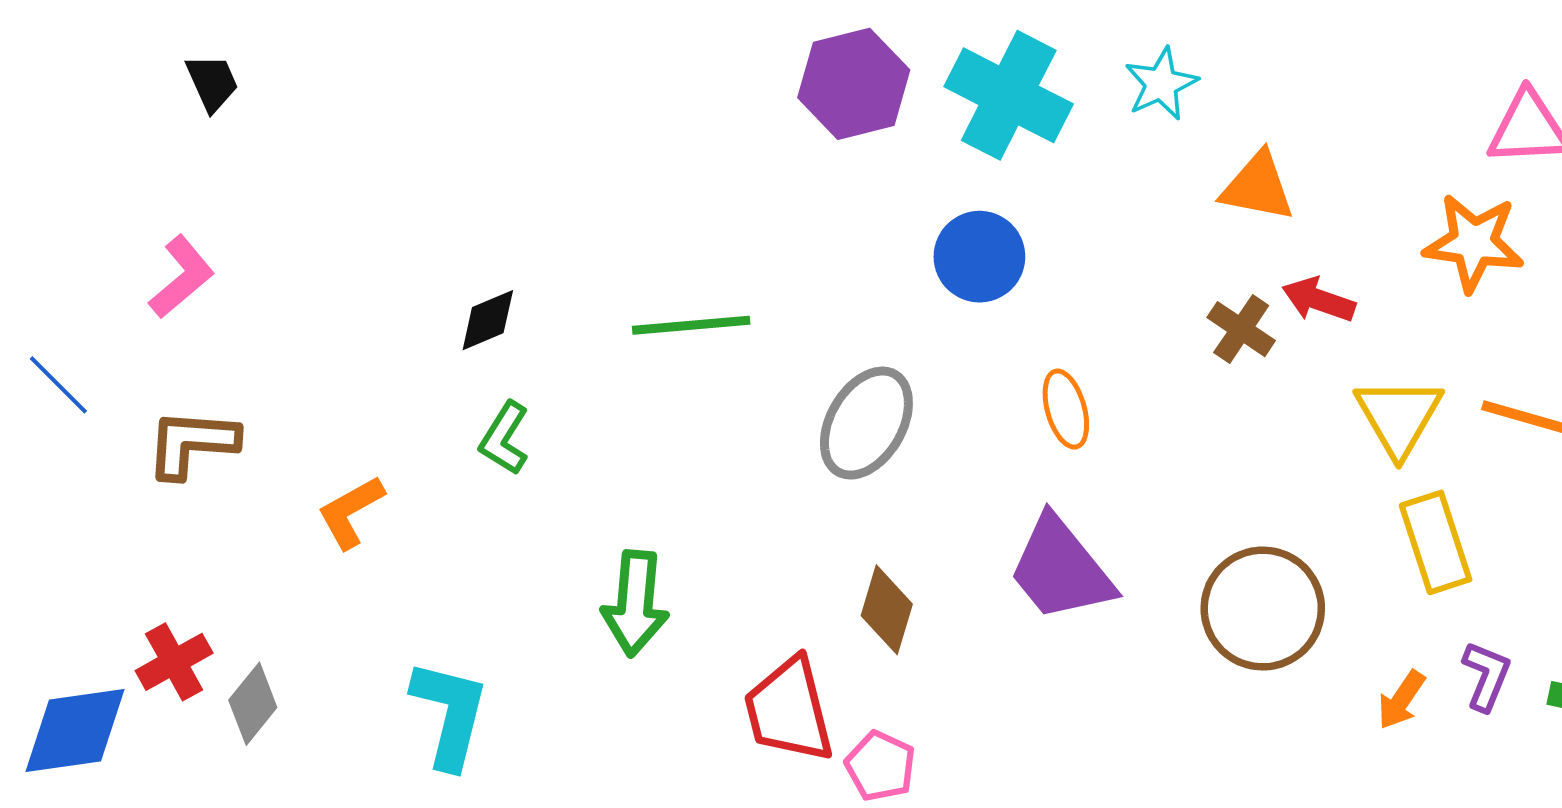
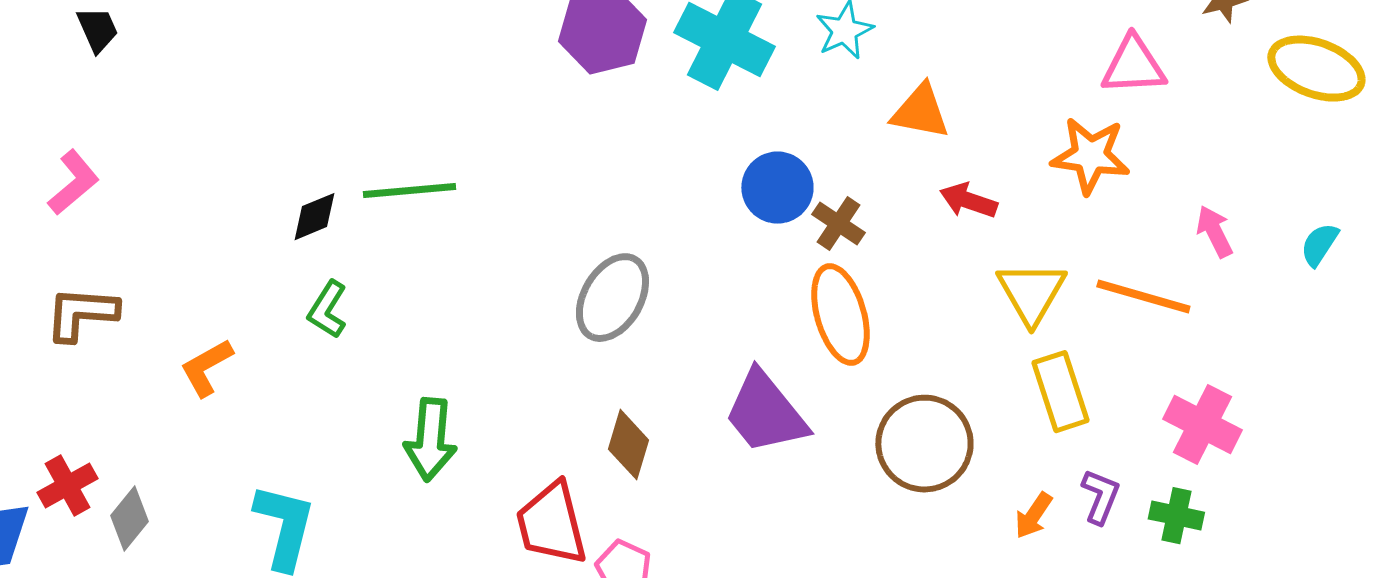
blue circle: (979, 257) -> (777, 188), moved
green line: (691, 325) -> (409, 191), moved
brown cross: (1241, 329) -> (838, 224), moved
orange ellipse: (1066, 409) -> (840, 315), moved, size x1.6

